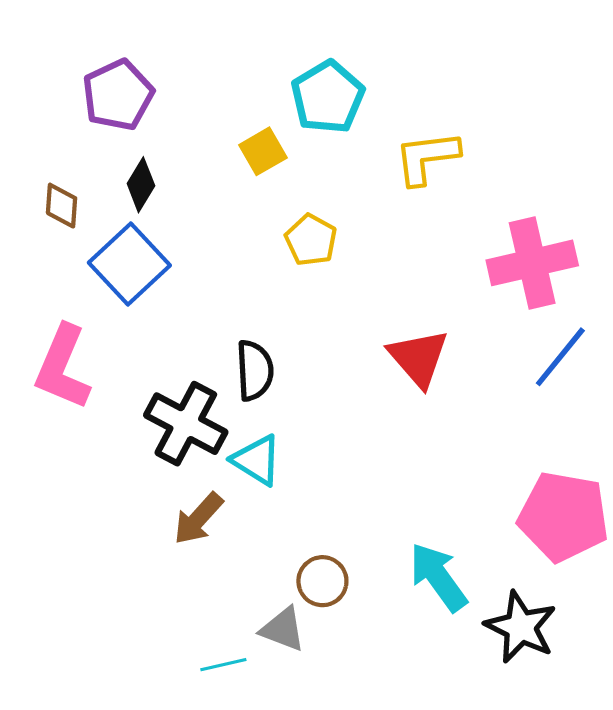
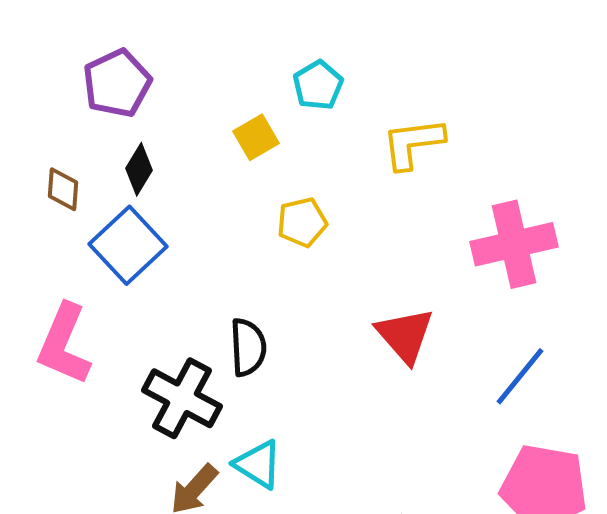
cyan pentagon: (328, 97) -> (318, 85), size x0.7
yellow pentagon: (311, 240) -> (302, 222), turned 30
blue line: (560, 357) -> (520, 376), moved
cyan triangle: (257, 460) -> (258, 464), moved

